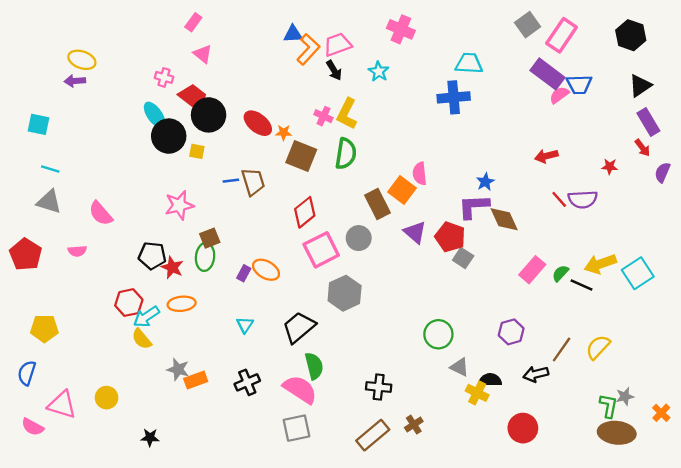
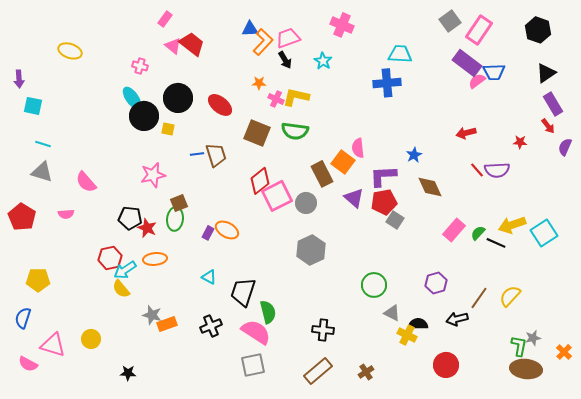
purple arrow: (75, 81) -> (19, 79), moved, turned -90
red trapezoid: (193, 97) -> (192, 44), moved
yellow L-shape: (347, 114) -> (296, 97), turned 76
orange star: (284, 133) -> (259, 83), moved
green semicircle: (346, 154) -> (295, 131), turned 88
purple L-shape: (474, 206) -> (383, 176), moved
red pentagon: (450, 237) -> (384, 202), turned -30
pink square: (321, 250) -> (277, 196), moved
gray hexagon: (345, 293) -> (311, 250), moved
cyan triangle: (245, 325) -> (209, 277), turned -35
black trapezoid: (299, 327) -> (243, 292), moved, turned -32
brown cross: (414, 425) -> (366, 372), moved

